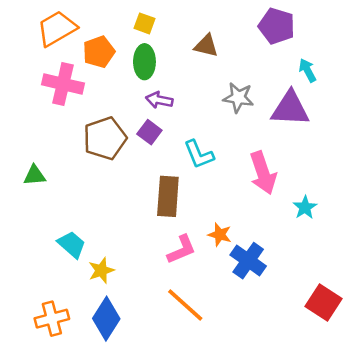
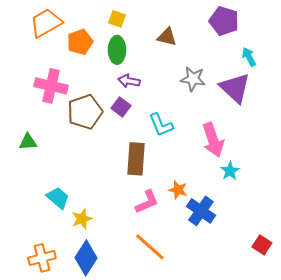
pink cross: (63, 84) -> (51, 86), moved
purple triangle: (290, 109) -> (235, 88), turned 40
cyan star: (305, 207) -> (230, 171), moved
red square: (324, 303) -> (262, 245), size x0.7

